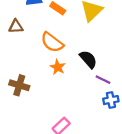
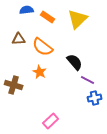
brown triangle: (16, 26) -> (19, 39), moved
orange star: (58, 67) -> (40, 72), moved

